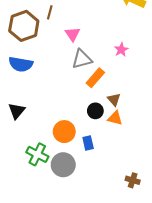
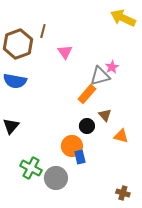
gray triangle: (82, 59) -> (100, 76), moved
orange triangle: (115, 118) -> (121, 136), moved
orange circle: (64, 132) -> (72, 146), moved

